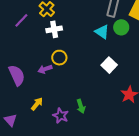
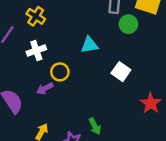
white cross: (54, 29) -> (36, 50), moved
cyan triangle: (102, 32) -> (89, 45), moved, turned -35

